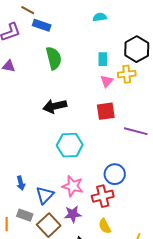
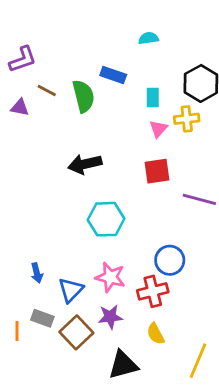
brown line: (28, 10) -> (47, 91), moved
blue rectangle: (42, 25) -> (113, 75), moved

